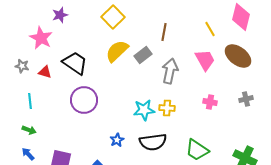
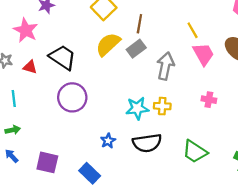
yellow line: (210, 29) -> (193, 30), moved
brown line: (164, 32) -> (139, 24), moved
green arrow: (29, 130) -> (13, 130), turned -32

